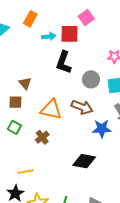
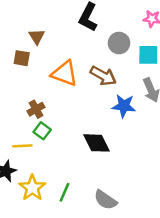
green square: (14, 127) -> (42, 131), moved
brown cross: (42, 137) -> (36, 109), moved
black diamond: (84, 161) -> (96, 143), turned 45

